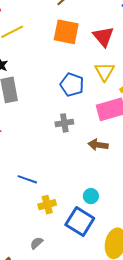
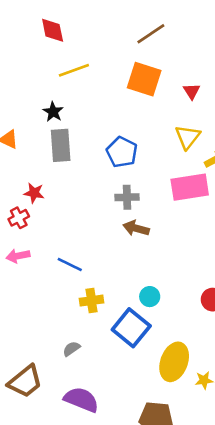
red triangle: (103, 37) -> (192, 91), size x0.6
blue pentagon: (72, 85) -> (122, 152), moved
brown arrow: (98, 145) -> (136, 228), moved

